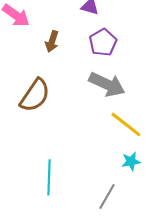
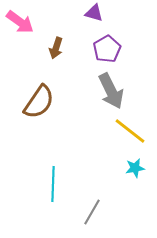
gray arrow: (107, 84) -> (111, 91), turned 39
gray line: (107, 196) -> (92, 212), moved

